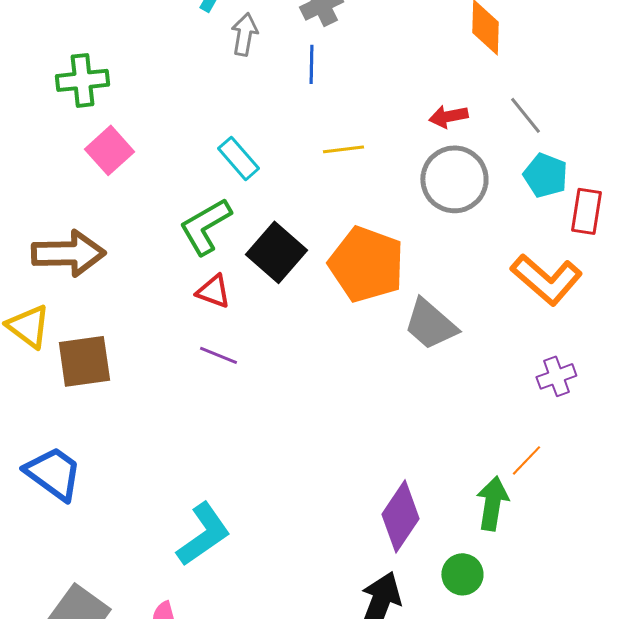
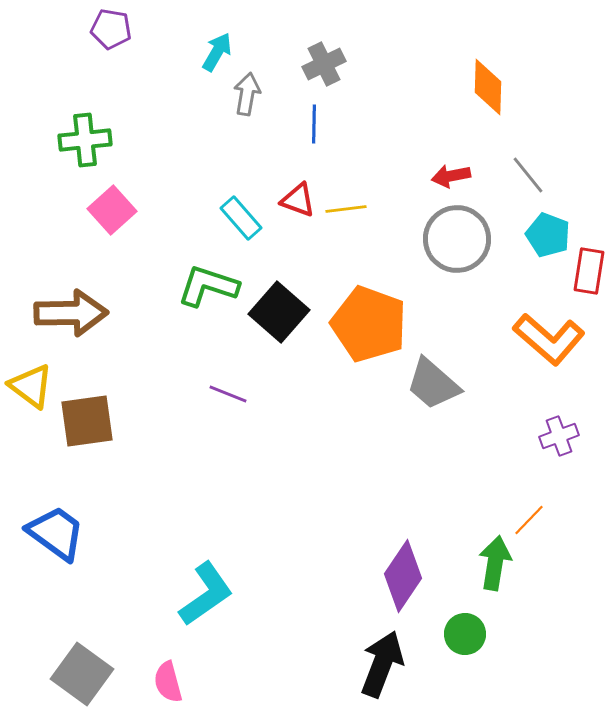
green L-shape: (205, 226) -> (208, 286), turned 48
red triangle: (213, 291) -> (298, 200), moved
purple line: (218, 355) -> (228, 394), moved

